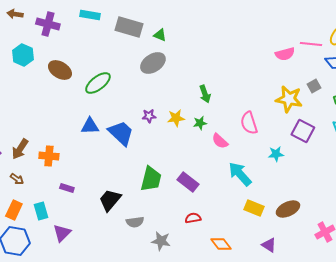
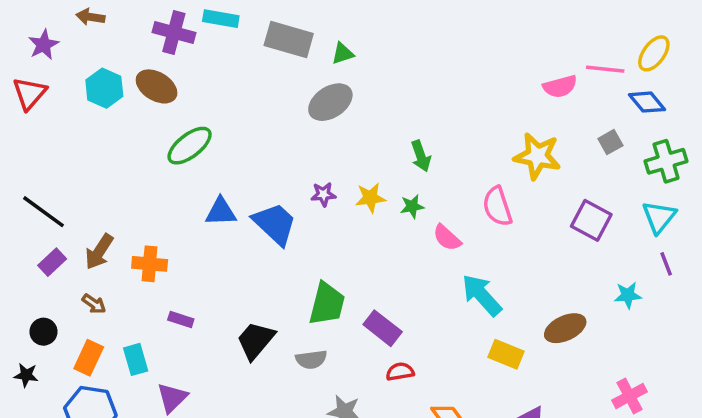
purple cross: (48, 24) -> (174, 33), moved
green triangle: (160, 35) -> (343, 53), turned -40
brown ellipse: (60, 70) -> (157, 86), moved
green ellipse: (98, 83) -> (190, 146), moved
yellow star: (289, 99) -> (537, 156), moved
cyan star: (276, 154) -> (628, 295), moved
purple rectangle: (188, 182) -> (383, 328), moved
brown ellipse: (288, 209) -> (565, 328), moved
gray semicircle: (135, 222) -> (311, 359), moved

